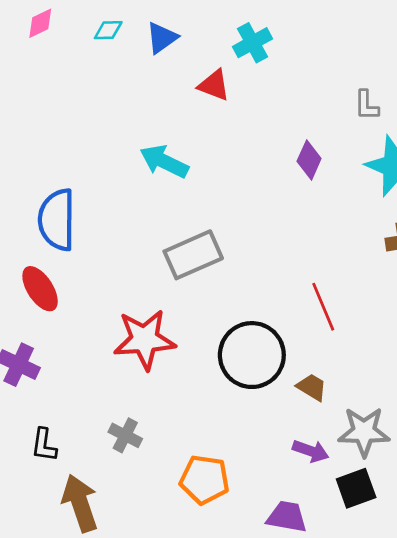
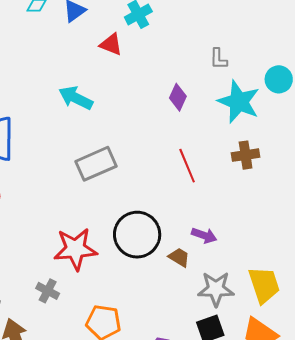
red line: (323, 307) -> (187, 166), moved
red star: (145, 340) -> (75, 249), moved
purple arrow: (311, 451) -> (204, 235), moved

